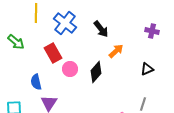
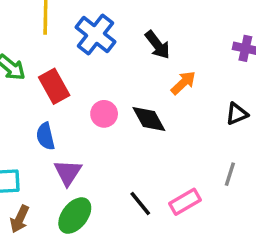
red rectangle: (53, 53) -> (54, 86), moved
black diamond: (96, 72) -> (149, 119), turned -70

